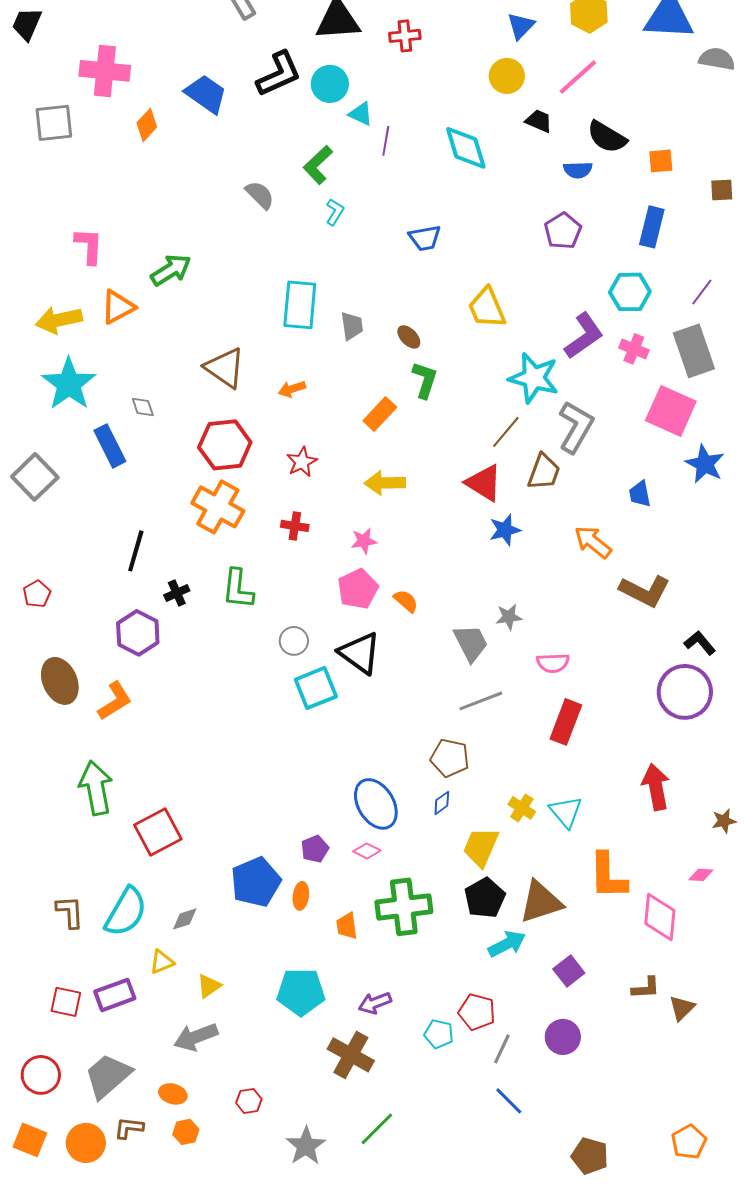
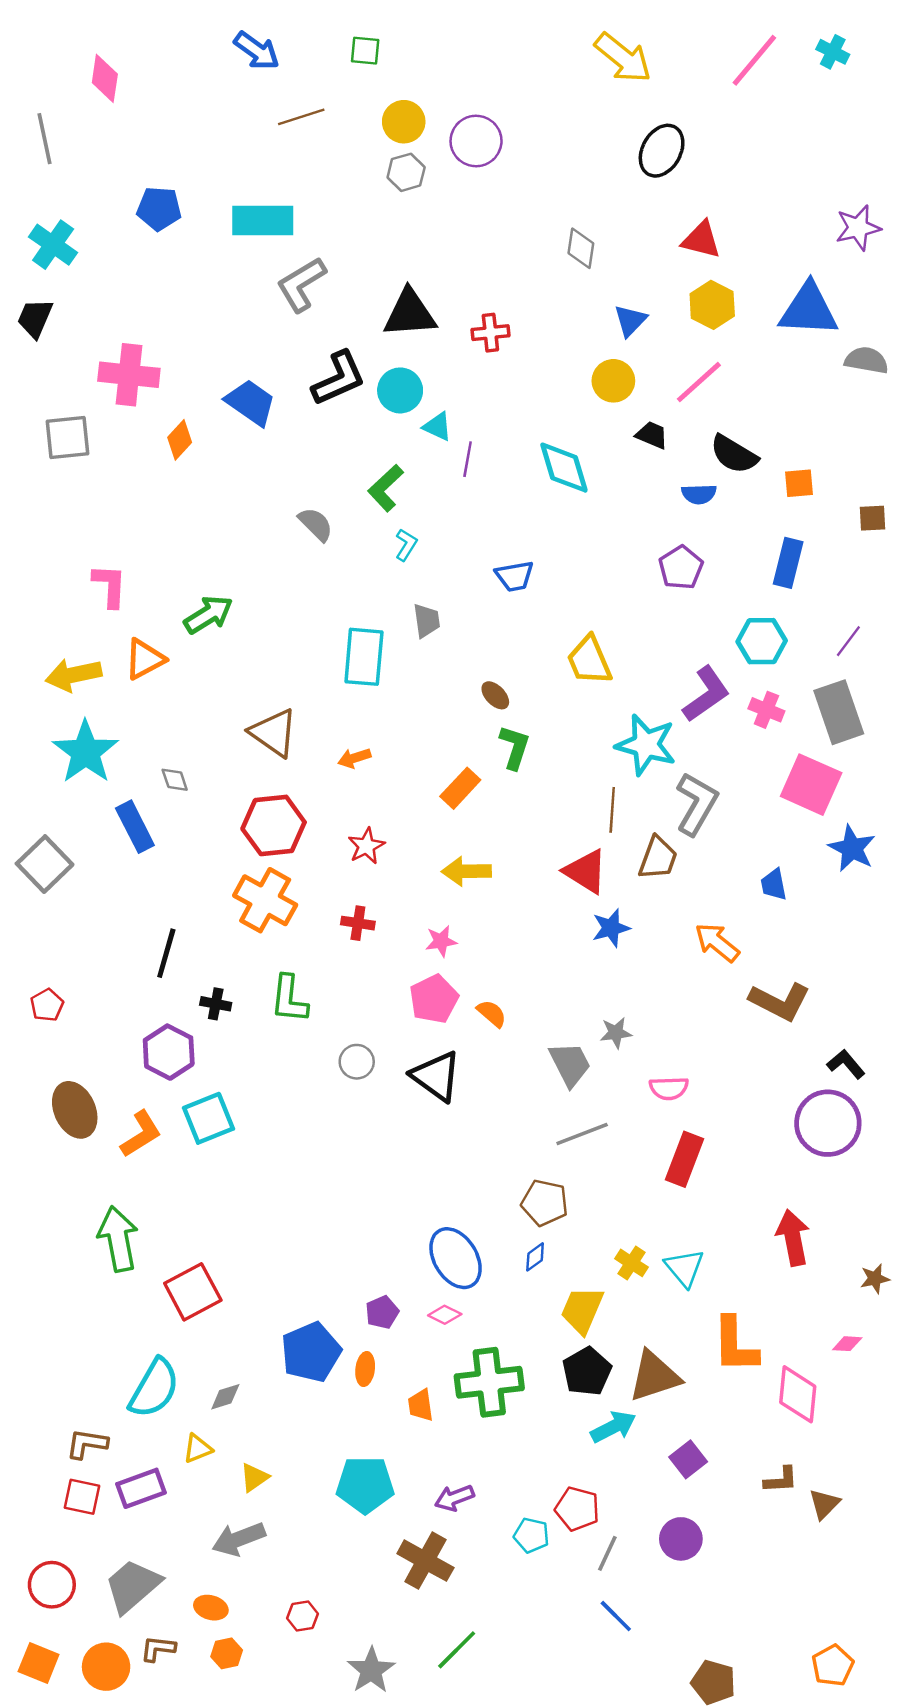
gray trapezoid: (352, 326) -> (427, 621), moved
brown line: (506, 432) -> (612, 810), turned -36
black cross: (177, 593) -> (216, 1004), turned 35
cyan square: (316, 688) -> (208, 1118), moved
brown L-shape: (70, 912) -> (87, 1444), moved, turned -78

